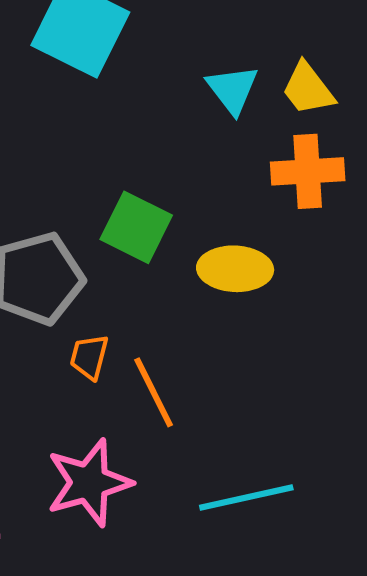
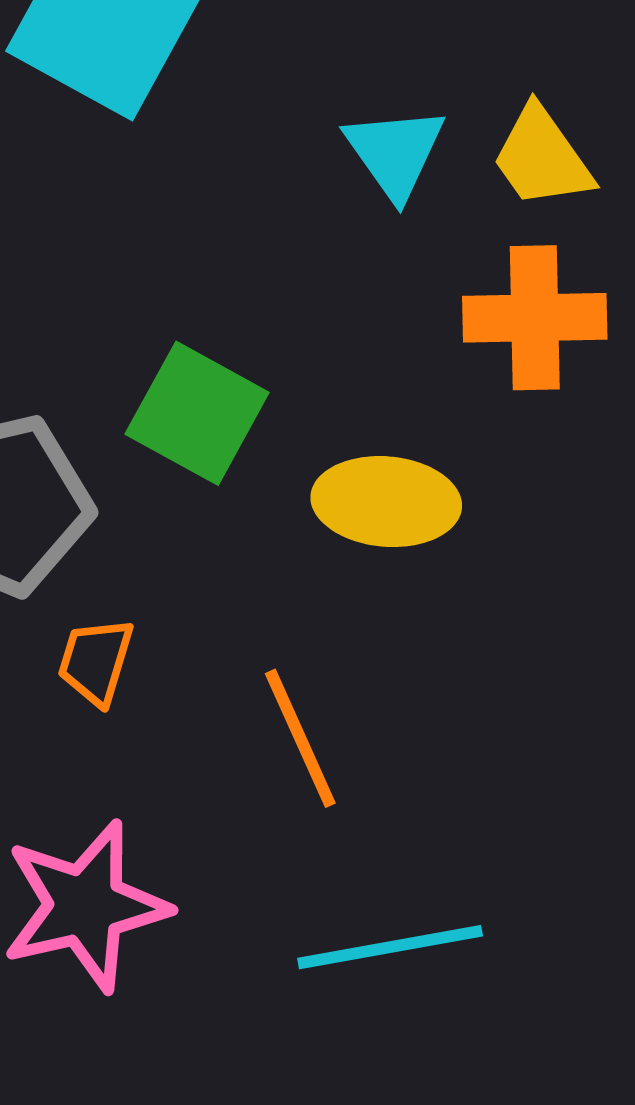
orange line: (154, 392) -> (300, 738), moved

